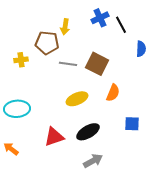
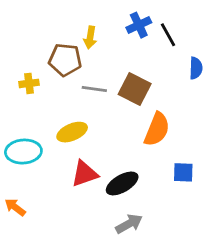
orange semicircle: (113, 93) -> (157, 129), size x1.4
yellow ellipse: (77, 99) -> (72, 132), moved
red triangle: (54, 137) -> (85, 174), moved

